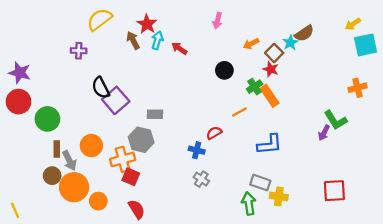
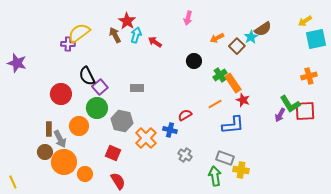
yellow semicircle: (99, 19) -> (79, 33), moved
red star: (271, 69) -> (243, 100), moved
purple square: (116, 100) -> (100, 87), size x0.7
red circle: (19, 102) -> (61, 94), moved
orange line: (239, 112) -> (215, 104), moved
gray rectangle: (155, 114) -> (137, 88), moved
green circle: (47, 119) -> (97, 108), moved
orange cross: (123, 159) -> (146, 138), moved, turned -30
gray cross: (201, 179) -> (185, 155), moved
red square: (334, 191) -> (305, 111), moved

